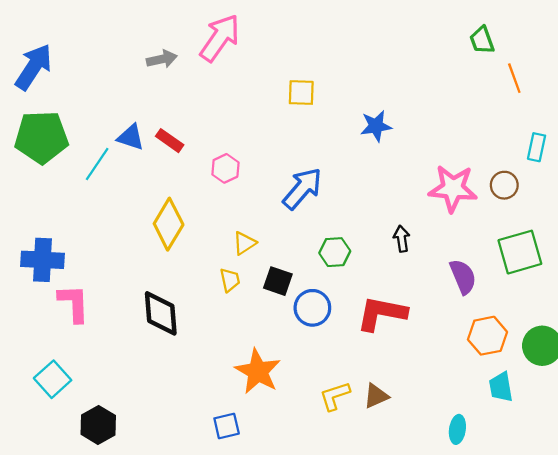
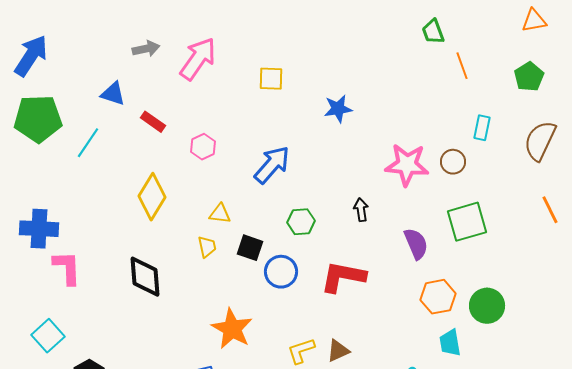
pink arrow: (220, 38) -> (198, 59), moved
blue triangle: (131, 137) -> (113, 94), moved
yellow triangle: (244, 243) -> (220, 214), turned 40

